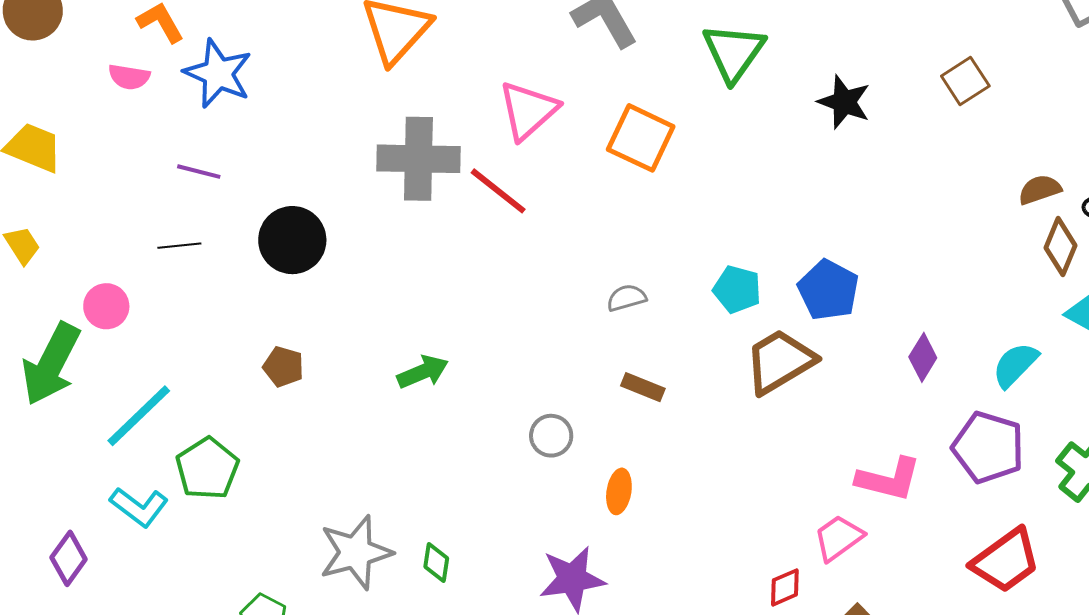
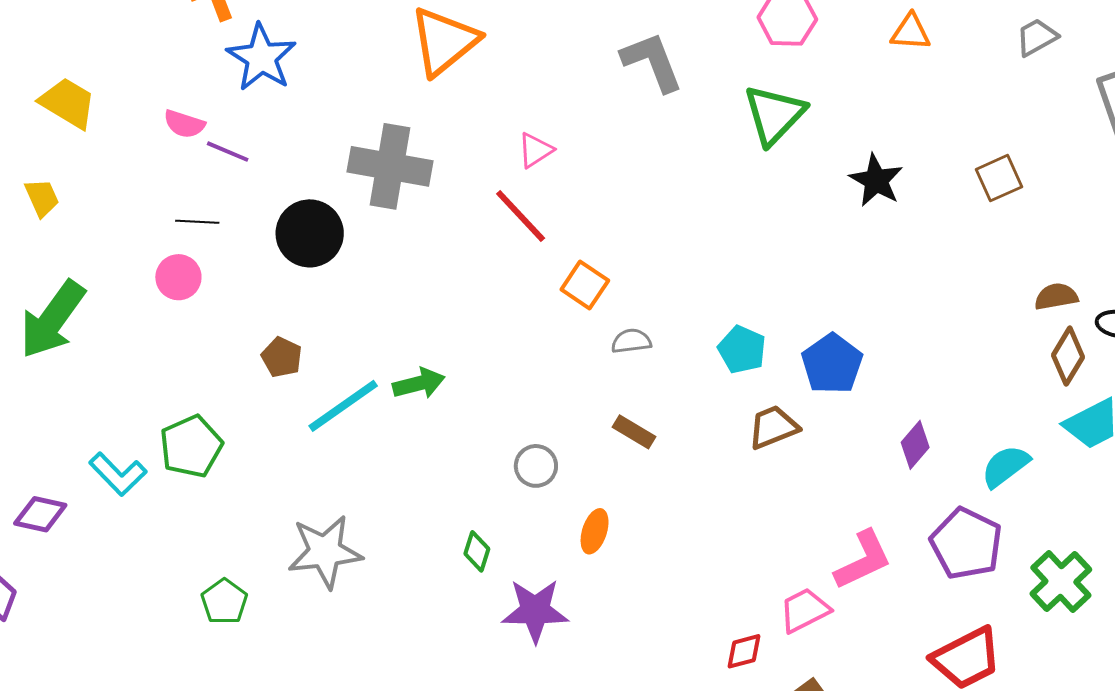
pink semicircle: (129, 77) -> (184, 124), moved
pink triangle: (528, 110) -> (535, 150), moved, size x0.6
orange square: (641, 138) -> (585, 285), moved, size x0.7
gray cross: (418, 159) -> (390, 166), moved
pink circle: (106, 306) -> (178, 277), moved
brown trapezoid: (780, 361) -> (773, 427), size x0.7
cyan line: (139, 416) -> (343, 406), moved
pink L-shape: (889, 479) -> (863, 560), turned -48
purple diamond: (69, 558) -> (40, 514), turned 58
green diamond: (436, 562) -> (477, 551), moved

